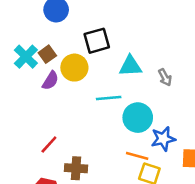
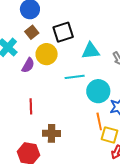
brown square: (47, 54) -> (32, 32), moved
red line: (49, 145) -> (31, 106), moved, turned -42
orange line: (137, 156) -> (99, 121), turned 66

